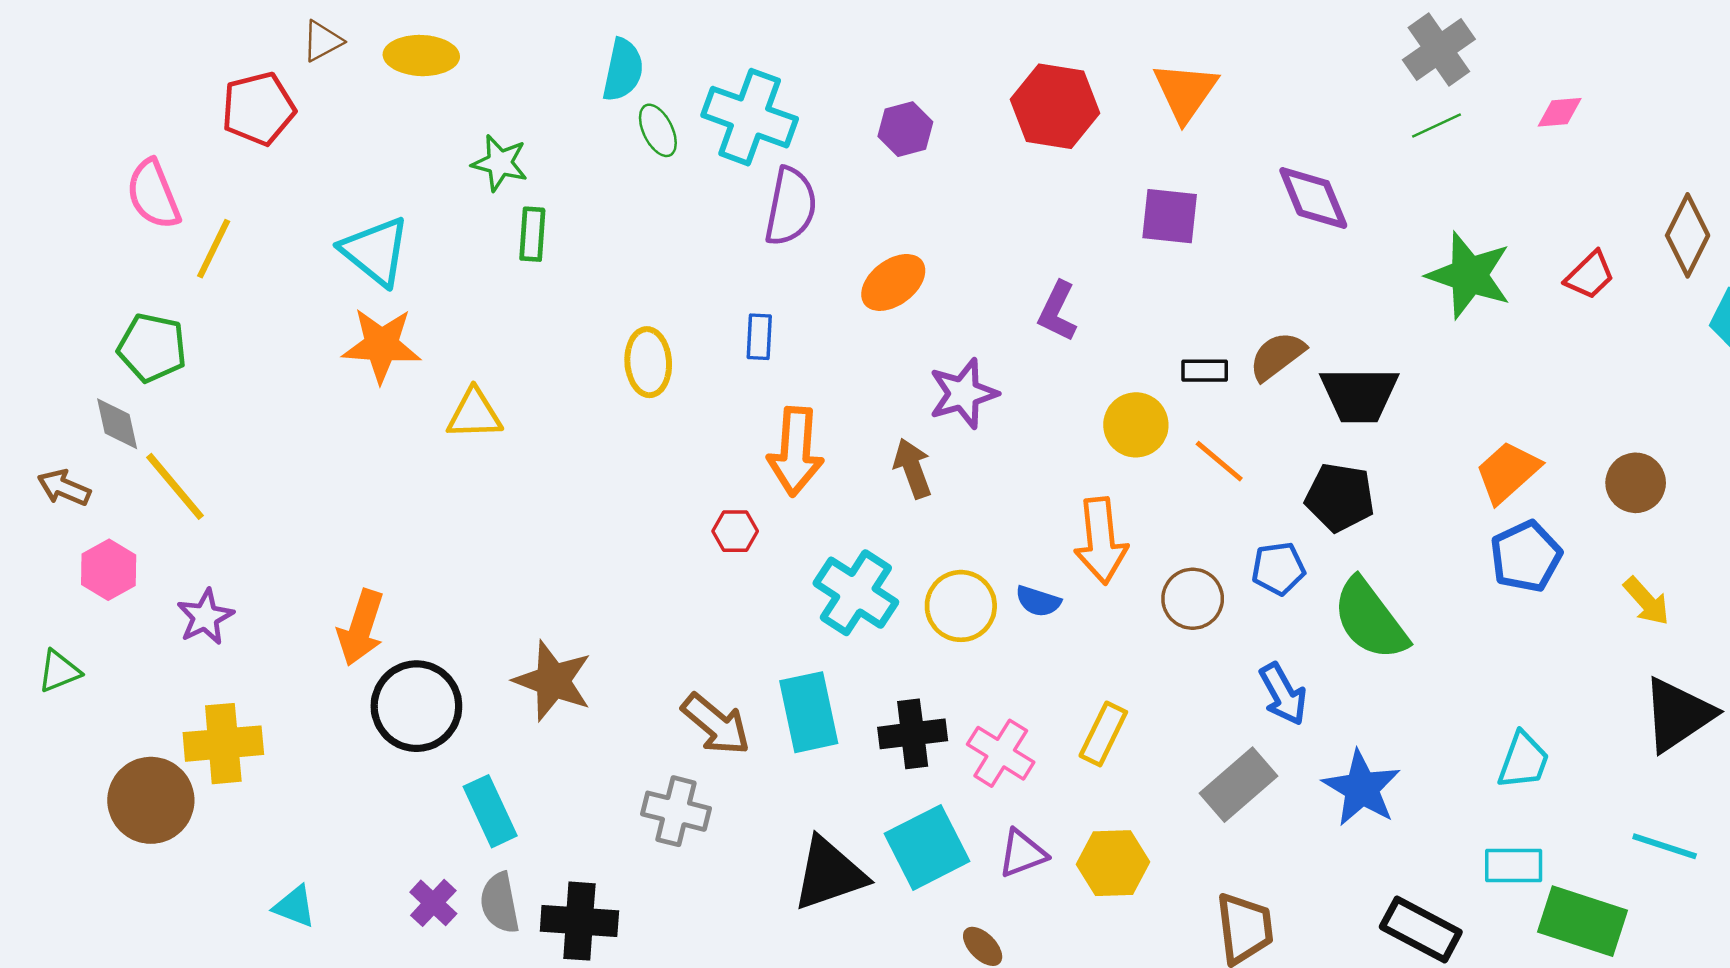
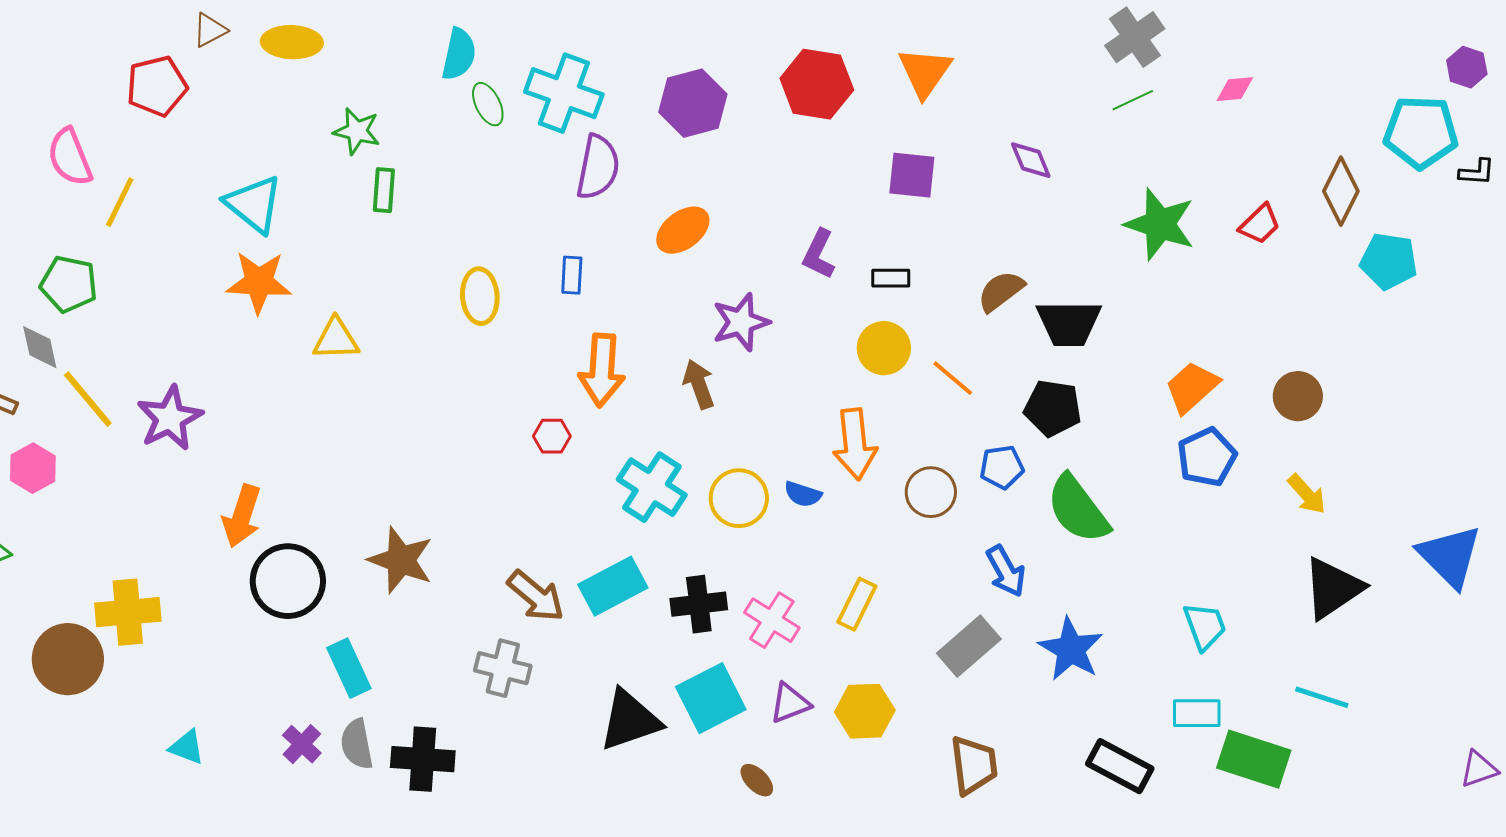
purple hexagon: (905, 129) -> (693, 103), size x1.5
purple diamond: (1313, 198) -> (1031, 160), size x0.7
black rectangle: (1205, 371) -> (891, 278), moved
purple star: (205, 617) -> (170, 418), moved, size x1.4
cyan rectangle: (809, 712) -> (613, 586), turned 74
cyan trapezoid: (1523, 760) -> (1205, 626), turned -40

